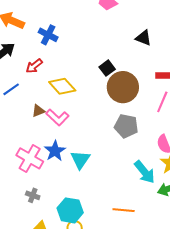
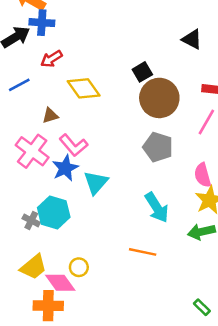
blue cross: (48, 35) -> (42, 23), moved, turned -30
pink L-shape: (57, 117) -> (74, 145), moved
pink cross: (30, 158) -> (32, 151), moved
cyan arrow: (145, 172) -> (157, 208), moved
cyan hexagon: (70, 210) -> (54, 212), moved

